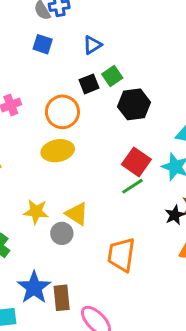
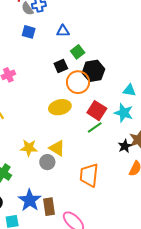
blue triangle: (92, 45) -> (63, 31), turned 32
black square: (89, 84) -> (61, 66), moved
orange circle: (62, 112) -> (78, 82), moved
yellow ellipse: (58, 151) -> (60, 107), moved

